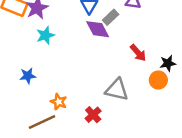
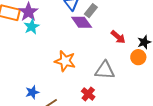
cyan star: (45, 35) -> (32, 27), moved
blue star: (28, 76) -> (32, 92), moved
orange star: (59, 102) -> (65, 61), moved, size x1.5

